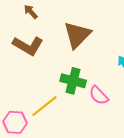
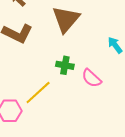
green cross: (73, 81) -> (65, 65), size x0.7

